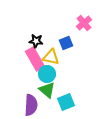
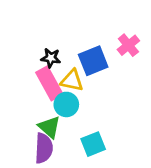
pink cross: (84, 23) -> (128, 45), moved
blue square: (66, 43) -> (93, 61), size x1.5
green triangle: (47, 90) -> (49, 127), moved

